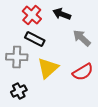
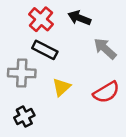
yellow triangle: (48, 68) -> (61, 87), size x0.7

